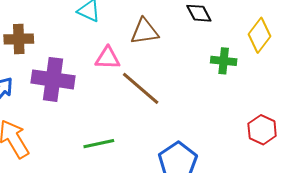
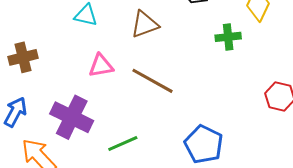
pink triangle: (108, 58) -> (101, 66), moved
purple cross: (53, 79) -> (72, 117), moved, turned 30

